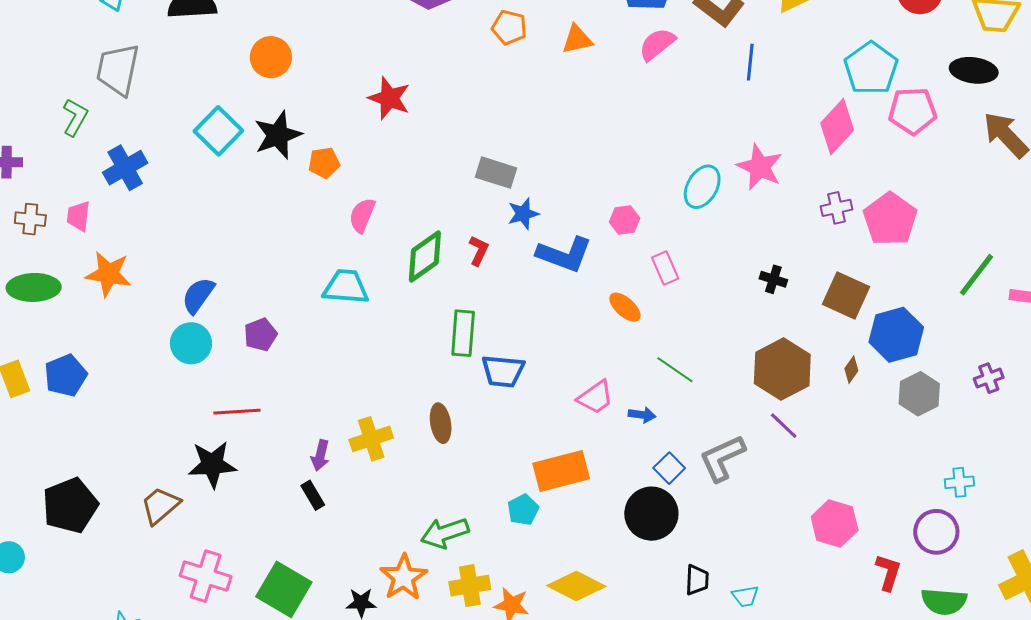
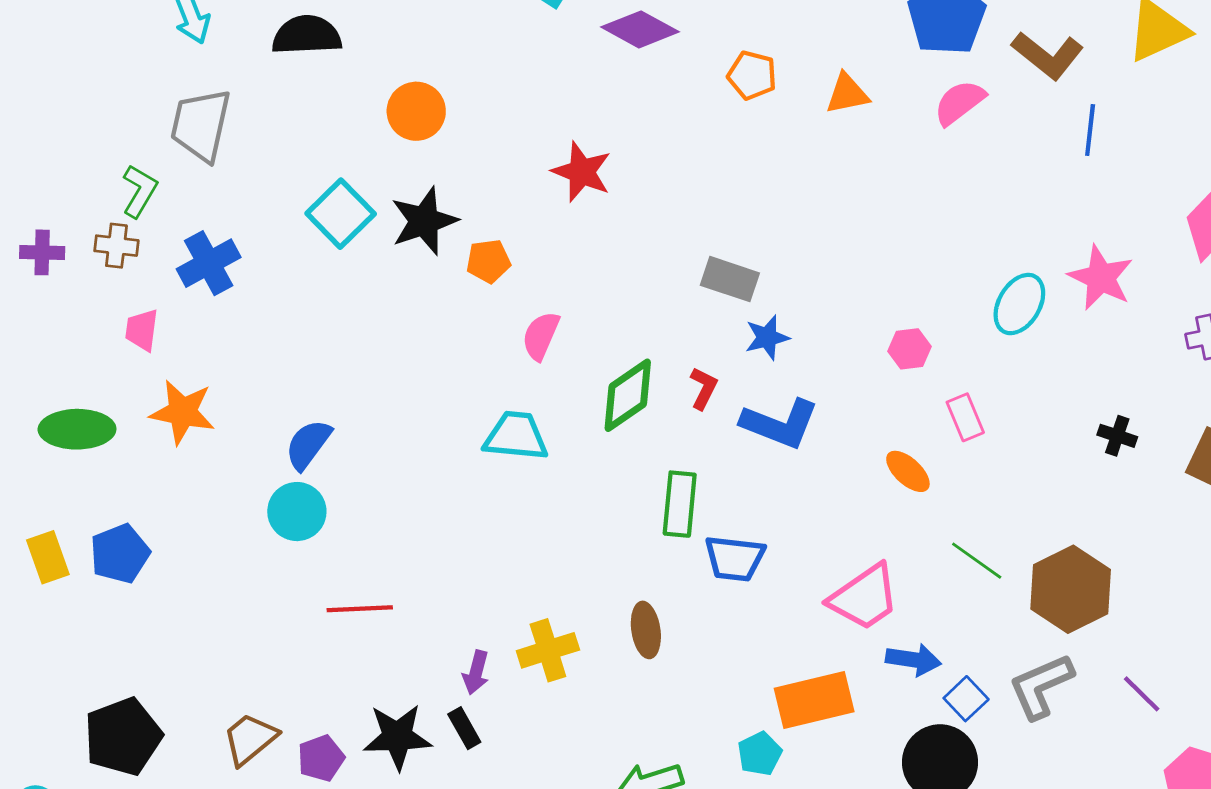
brown cross: (30, 219) -> (116, 246), moved
blue L-shape: (564, 254) -> (780, 424), moved
purple pentagon: (261, 335) -> (321, 758), moved
brown hexagon: (782, 369) -> (1071, 589), moved
pink trapezoid: (595, 397) -> (864, 597), size x1.4
blue arrow: (642, 415) -> (913, 660), moved, size x1.4
purple line: (784, 426) -> (1142, 694), moved
black star: (212, 464) -> (397, 737), moved

